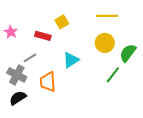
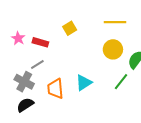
red rectangle: (43, 36) -> (40, 42), moved
cyan triangle: (71, 60) -> (84, 83), moved

